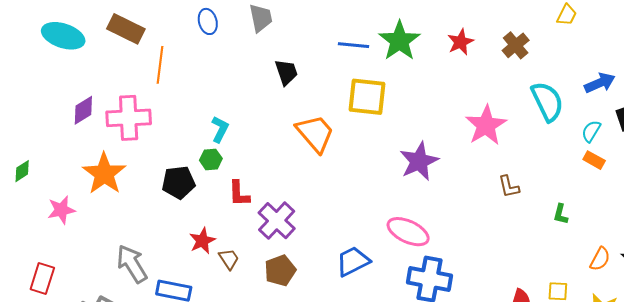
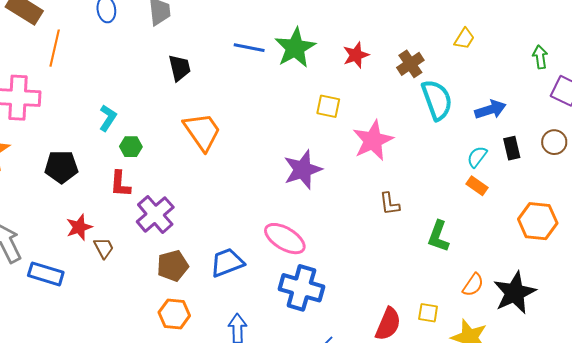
yellow square: (367, 97) -> (328, 106), moved, size x0.6
cyan semicircle: (547, 101) -> (437, 100), moved
green hexagon: (211, 159) -> (131, 147), moved
green L-shape: (561, 214) -> (438, 236), size x1.5
brown pentagon: (280, 270) -> (173, 266), moved

